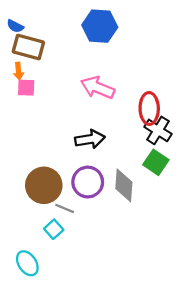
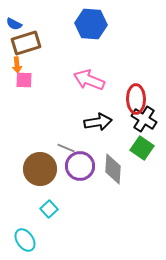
brown rectangle: (28, 47) -> (26, 43), turned -32
black arrow: (90, 139) -> (98, 122), moved
gray line: (65, 208) -> (66, 148), moved

